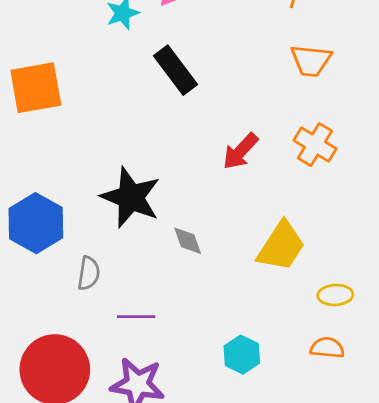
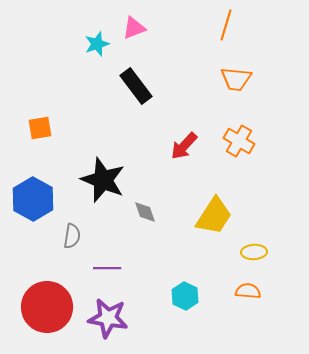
orange square: (36, 88) -> (40, 128), moved, size x0.6

